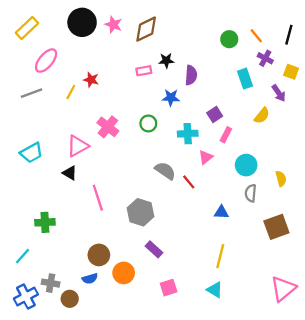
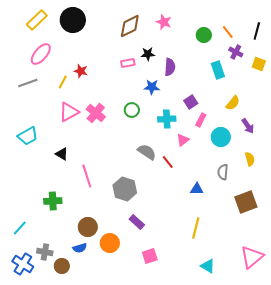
pink star: (114, 25) -> (164, 22), moved
yellow rectangle: (27, 28) -> (37, 20), moved
purple arrow: (279, 93) -> (248, 126), moved
pink triangle: (78, 146) -> (69, 112), moved
cyan circle: (246, 165) -> (221, 137), moved
green cross: (45, 222) -> (53, 201), moved
cyan triangle: (215, 290) -> (208, 266), moved
blue cross: (26, 297) -> (23, 264), turned -30

